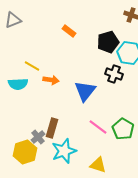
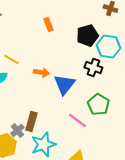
orange rectangle: (69, 31) -> (48, 24), turned 32
orange arrow: (51, 80) -> (41, 72), moved
green pentagon: (123, 129) -> (98, 104), moved

